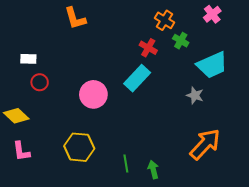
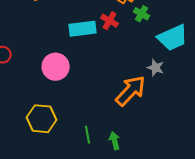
cyan rectangle: (137, 78) -> (83, 29), moved, turned 40
orange arrow: (205, 144) -> (131, 91), moved

